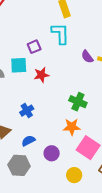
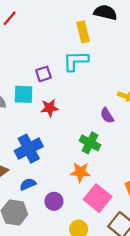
cyan L-shape: (60, 34) -> (76, 61), turned -95
purple semicircle: (87, 57) -> (107, 116), moved
blue cross: (27, 111) -> (29, 149), size x1.6

